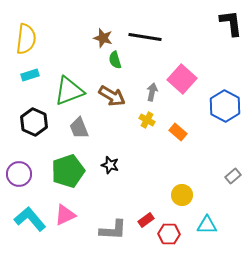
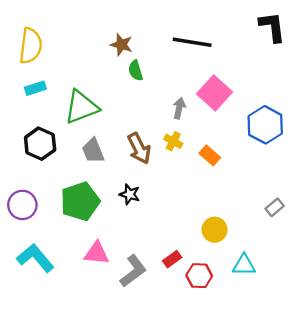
black line: (145, 37) -> (192, 42), moved
brown arrow: (112, 96) -> (139, 148), moved, turned 32
pink triangle: (65, 215) -> (97, 253), moved, turned 30
gray L-shape: (113, 230) -> (133, 271), turned -40

